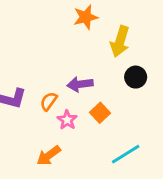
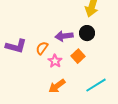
black circle: (136, 77) -> (87, 33), moved
orange arrow: (49, 156) -> (57, 86), moved

